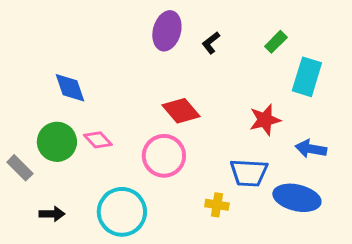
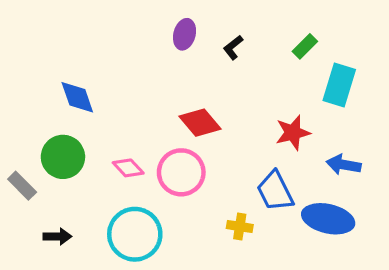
purple ellipse: (167, 31) -> (185, 34), size x0.7
pink diamond: (98, 140) -> (128, 168), moved
blue trapezoid: (249, 173) -> (275, 191), turned 60

